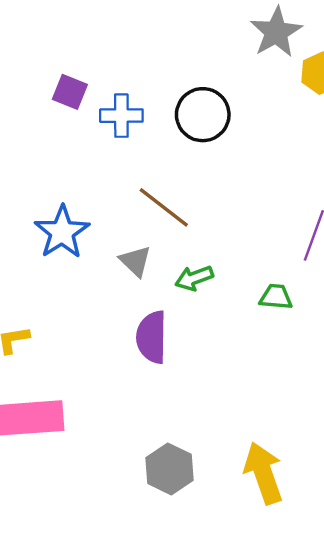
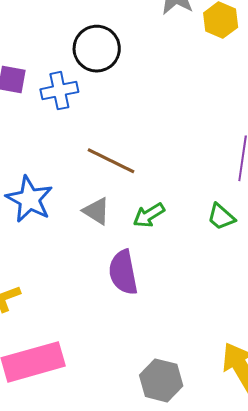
black circle: (203, 115) -> (97, 49), moved
green trapezoid: (276, 297) -> (221, 217), turned -132

